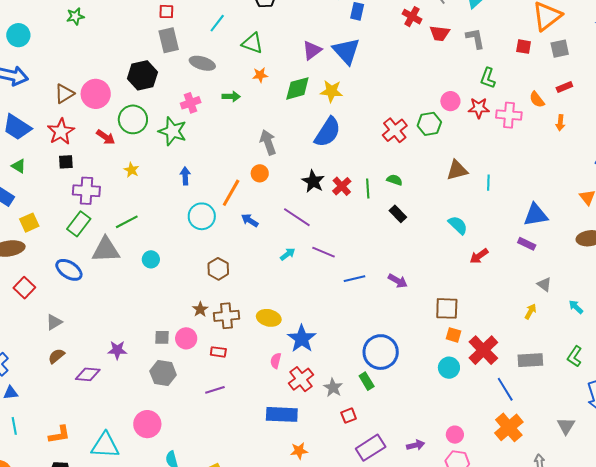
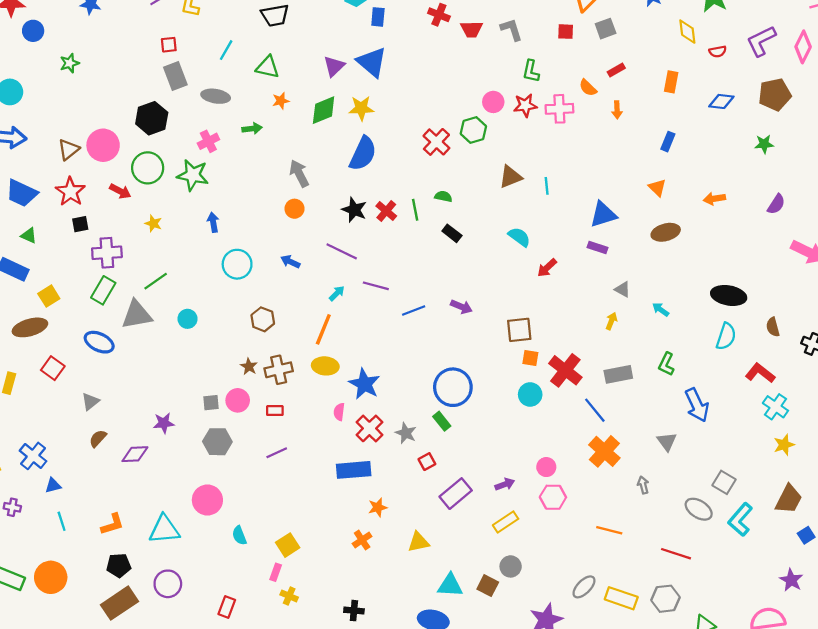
orange line: (231, 193) -> (323, 329), moved

